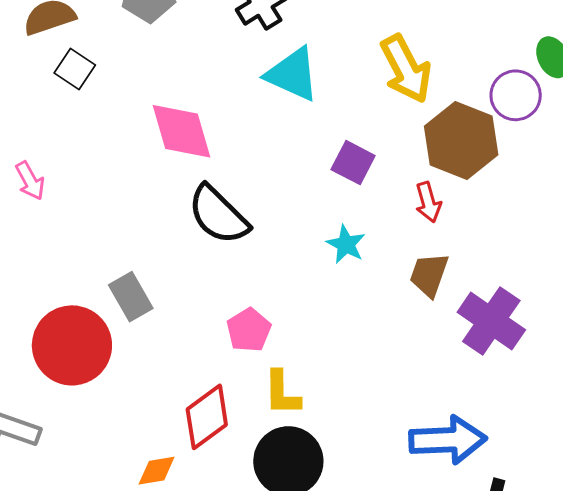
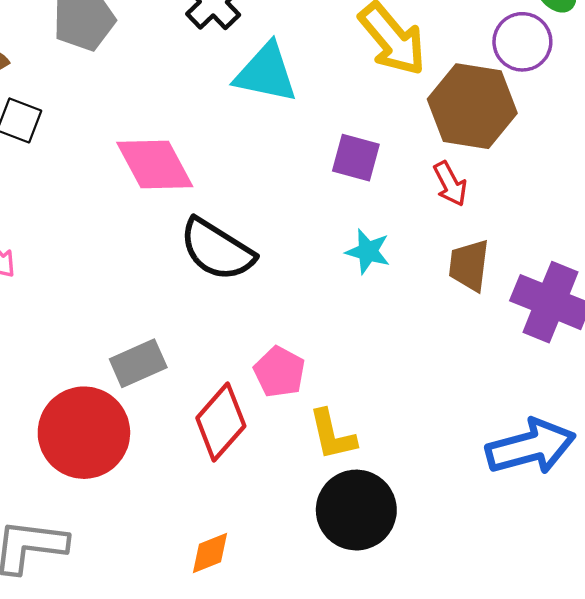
gray rectangle: (131, 297) -> (138, 363), turned -72
red diamond: (207, 417) -> (221, 422), moved

